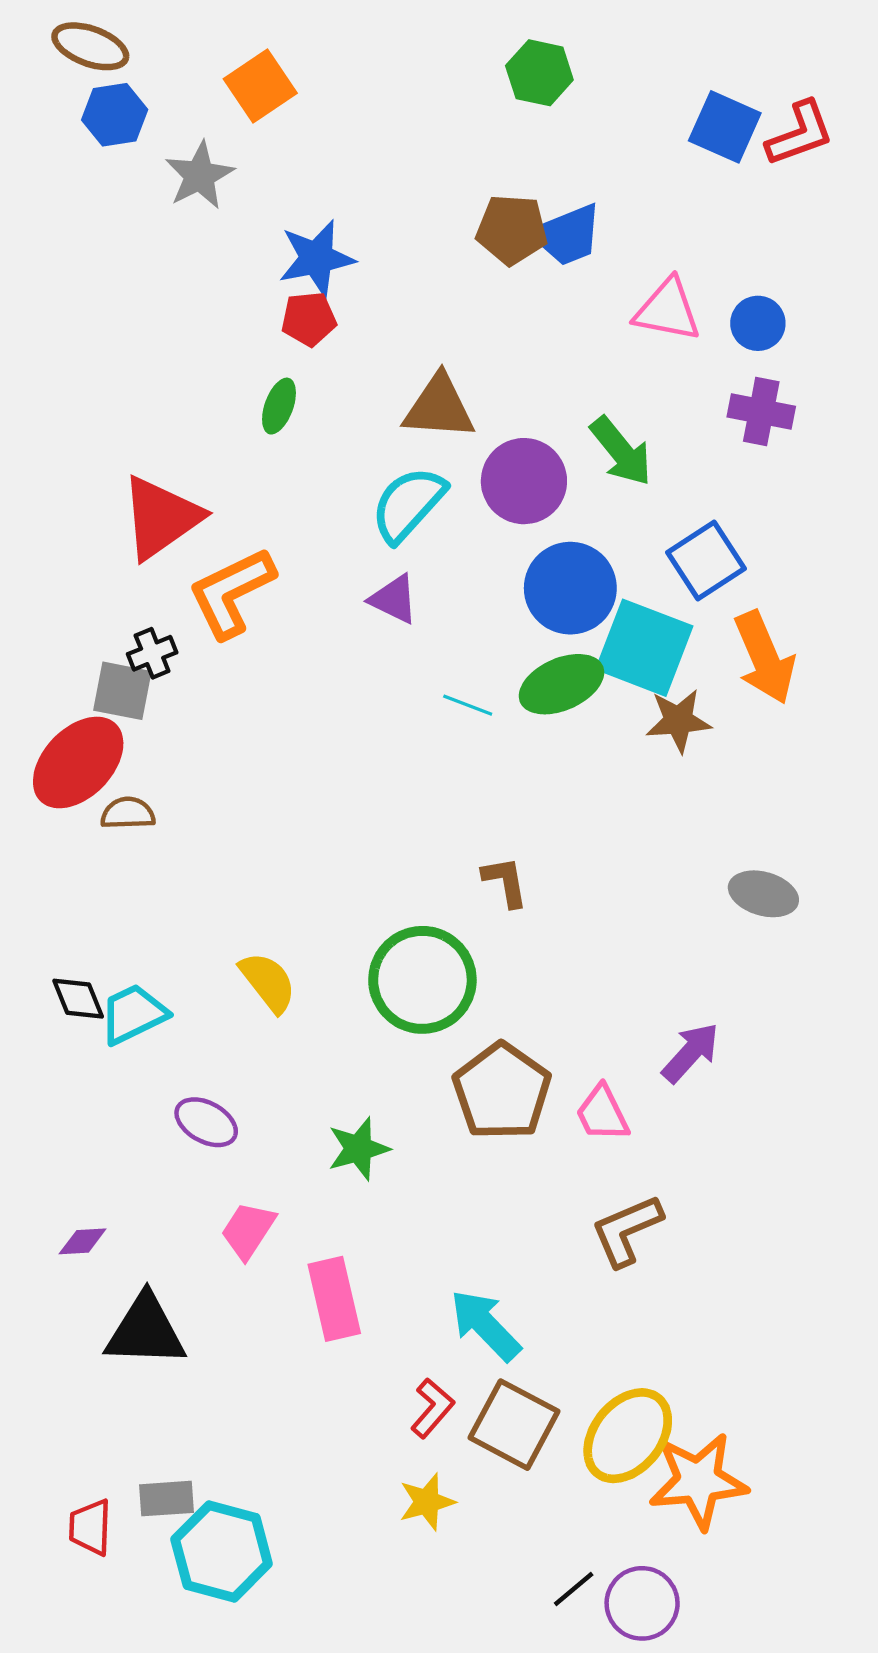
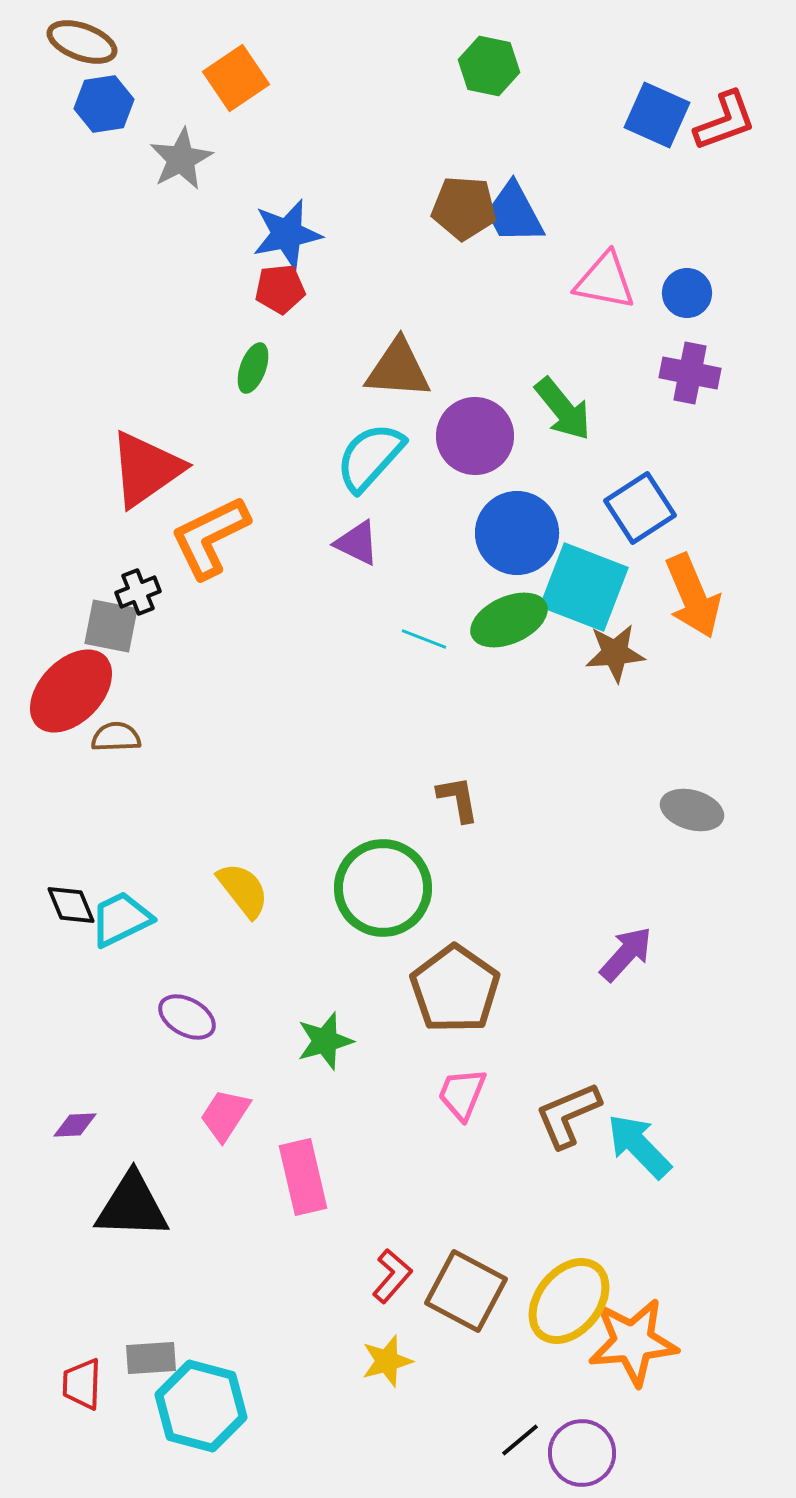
blue trapezoid: (567, 235) -> (514, 213), turned 84
pink trapezoid: (602, 1113) -> (462, 1094), moved, turned 48
cyan arrow: (485, 1325) -> (639, 1146), moved

